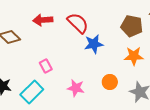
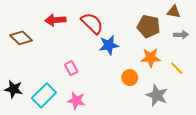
pink rectangle: (46, 66) -> (71, 68), moved
orange circle: (110, 82) -> (130, 78), moved
pink star: (76, 88) -> (76, 101), moved

